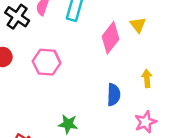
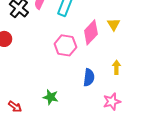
pink hexagon: (47, 62) -> (65, 45), moved

